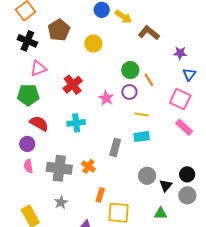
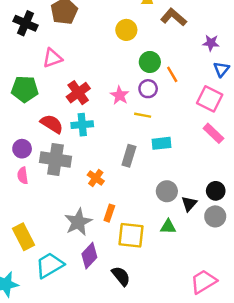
yellow circle: (93, 44) -> (126, 30), moved
pink triangle: (38, 68) -> (52, 58), moved
red cross: (73, 85) -> (78, 93), moved
yellow line: (142, 115) -> (143, 115), moved
red semicircle: (39, 123) -> (52, 124), moved
gray cross: (59, 168) -> (55, 159), moved
gray star: (61, 202) -> (78, 222), moved, size x1.6
green triangle: (161, 213) -> (168, 227), moved

